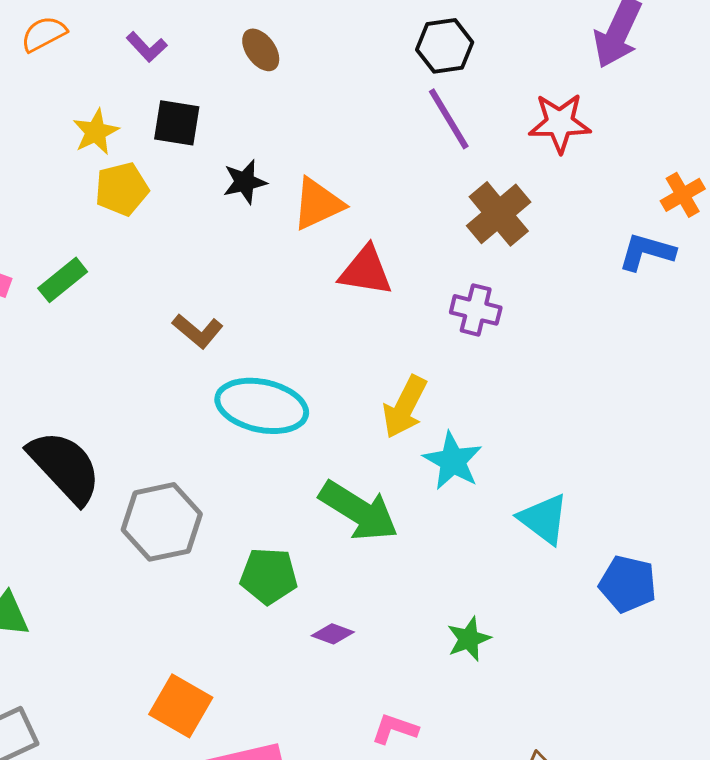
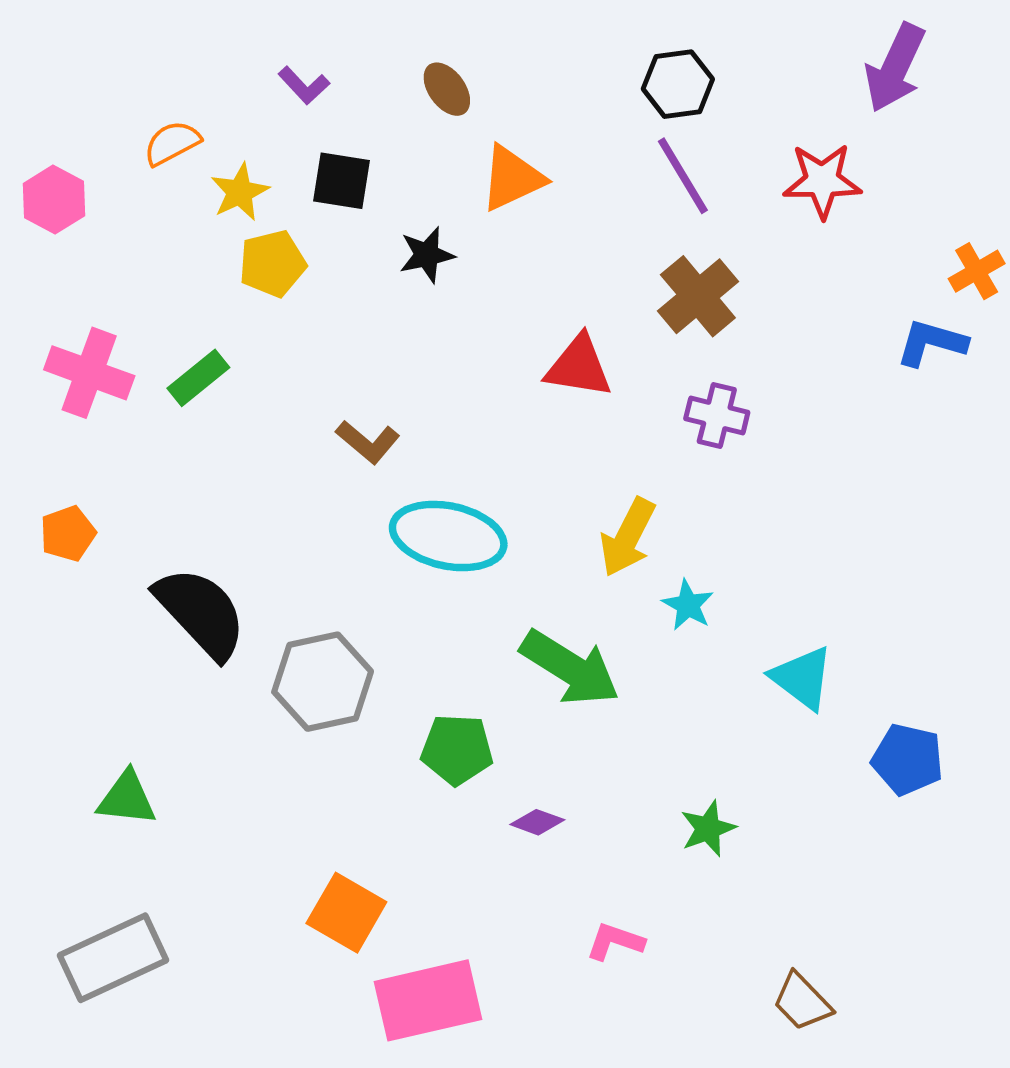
orange semicircle: (44, 34) -> (172, 143), moved
orange triangle: (318, 204) -> (512, 178), moved
brown cross: (499, 214) -> (698, 296), moved
cyan star: (453, 461) -> (688, 605), size x0.7

